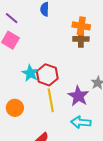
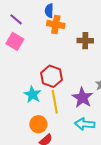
orange cross: (81, 26) -> (56, 24), moved
cyan star: (30, 73) -> (32, 94), moved
orange circle: (15, 108) -> (38, 124), moved

